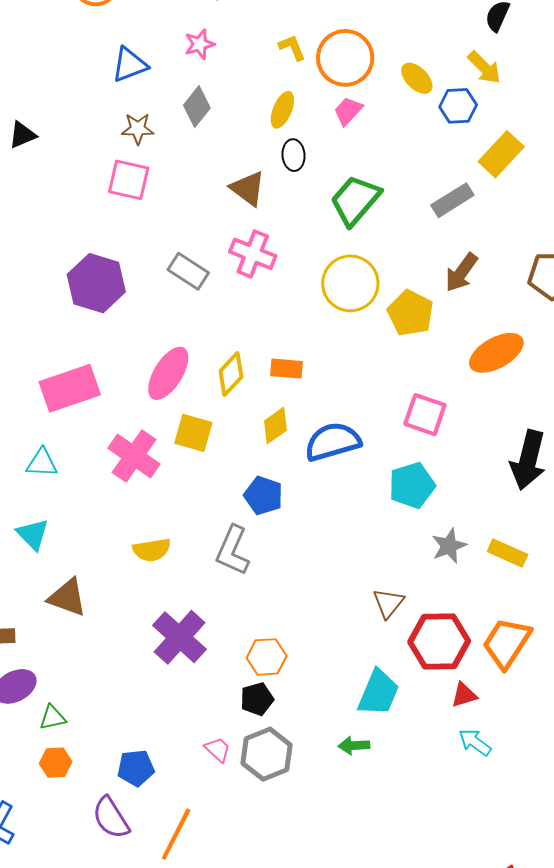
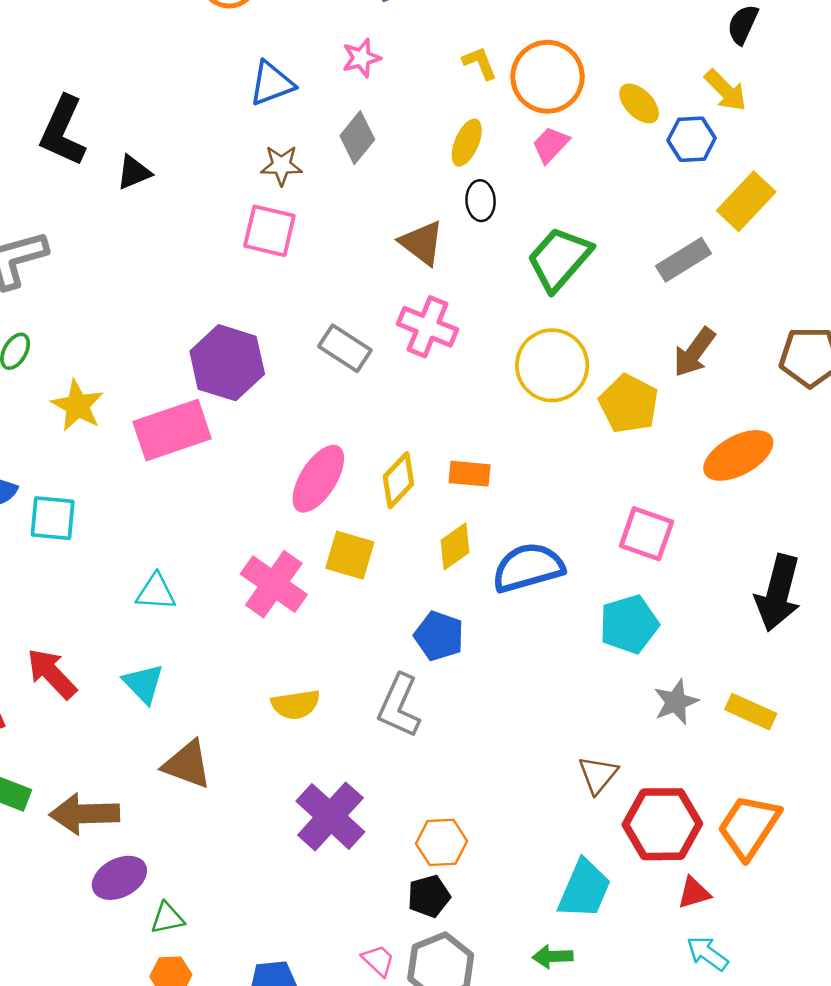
pink rectangle: (70, 388) -> (172, 430), moved

